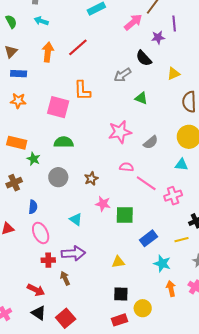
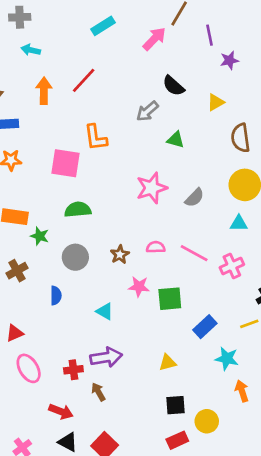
purple star: (158, 37) -> (229, 60), moved
pink semicircle: (126, 167) -> (156, 247), moved
blue semicircle: (33, 207) -> (56, 296), moved
pink ellipse: (41, 233) -> (29, 368), moved

